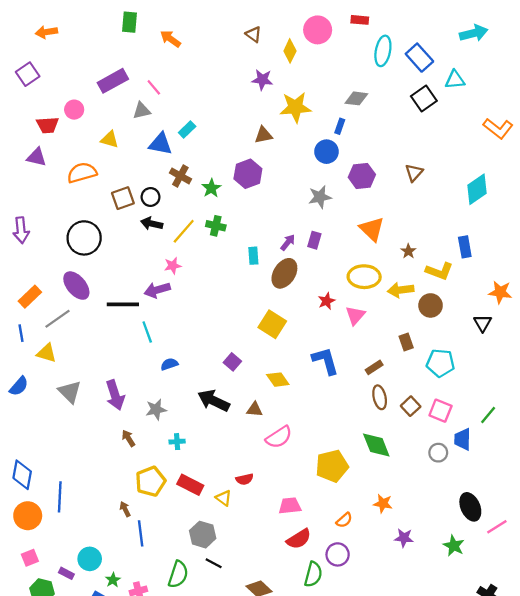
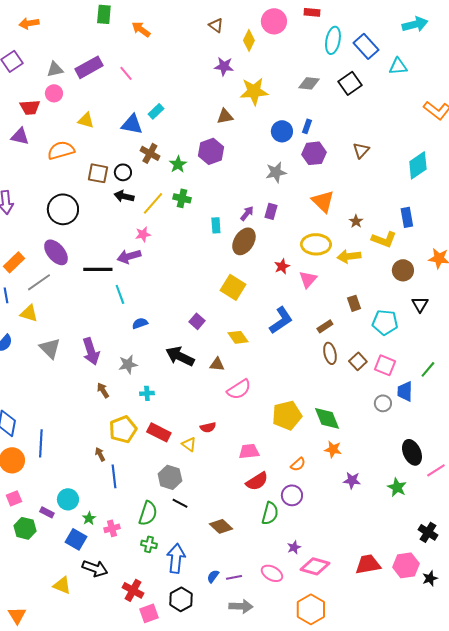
black square: (424, 98) -> (350, 83), moved
gray triangle: (142, 111) -> (55, 69), moved
blue rectangle: (340, 126) -> (307, 126), moved
brown square: (123, 198) -> (98, 173), turned 30
brown circle: (431, 305) -> (403, 270), moved
black triangle: (483, 323) -> (420, 304), moved
blue L-shape: (325, 361) -> (281, 320), turned 72
green diamond: (376, 445) -> (327, 418), moved

